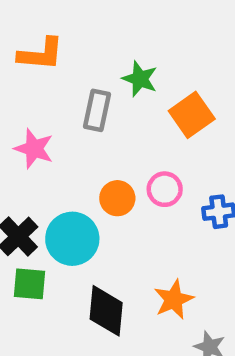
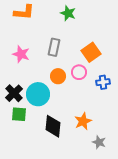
green star: (140, 79) -> (68, 13), moved
gray rectangle: (97, 110) -> (54, 47), moved
orange square: (192, 115) -> (91, 52), moved

